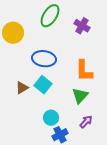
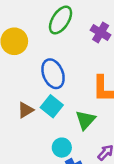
blue ellipse: (44, 59) -> (53, 74), turned 60
green triangle: (80, 96) -> (86, 120), moved

